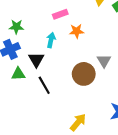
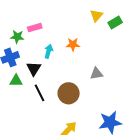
pink rectangle: (60, 14) -> (35, 28), moved
gray triangle: (104, 61) -> (97, 74), turned 48
brown circle: (84, 74) -> (69, 93), moved

